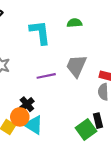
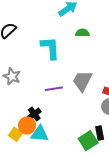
green semicircle: (74, 23) -> (82, 33), moved
cyan triangle: (34, 125) -> (40, 134), turned -30

